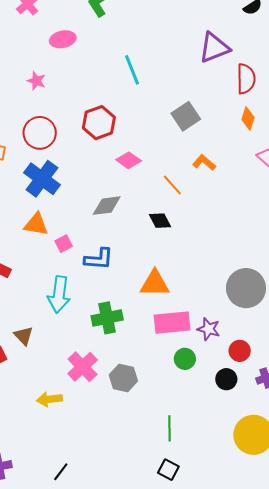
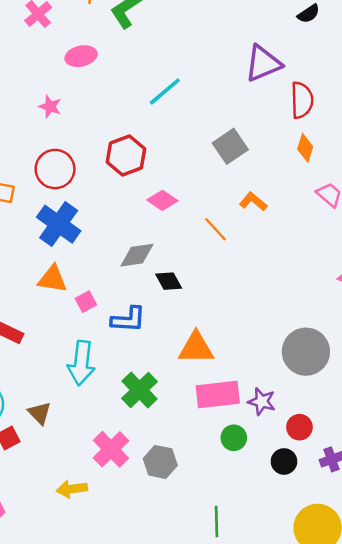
cyan line: (132, 70) -> (165, 92), turned 72
black diamond: (160, 221) -> (169, 281), moved
green cross: (107, 318) -> (140, 390), turned -32

